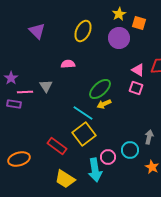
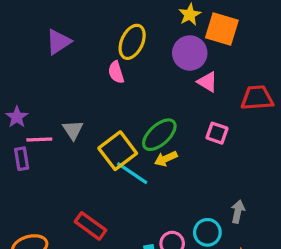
orange square: (139, 23) -> (222, 29), size x1.5
purple triangle: (37, 31) -> (58, 42), turned 42
pink semicircle: (68, 64) -> (116, 72), moved, turned -104
pink triangle: (138, 70) -> (207, 82), moved
purple rectangle: (14, 104) -> (22, 159), turned 72
yellow square: (84, 134) -> (118, 151), moved

